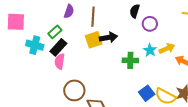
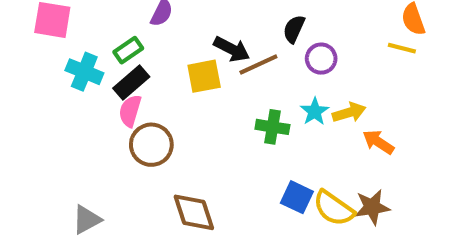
brown line: (93, 17) -> (258, 64), moved, turned 54
black arrow: (108, 37) -> (232, 49), moved, turned 30
brown circle: (74, 90) -> (151, 145), moved
blue square: (147, 93) -> (297, 197), turned -35

